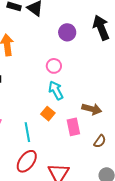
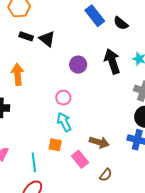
orange square: (48, 114) -> (55, 145), turned -32
pink rectangle: (73, 127) -> (80, 159), turned -30

